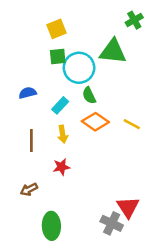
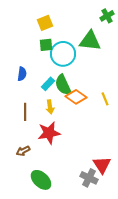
blue semicircle: (28, 93) -> (22, 74), turned 112
green semicircle: (89, 95) -> (63, 85), moved, size x1.5
yellow line: (132, 124) -> (105, 99), turned 40
red star: (61, 167) -> (49, 133), size x1.6
green ellipse: (51, 226) -> (41, 180), turned -45

